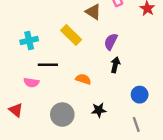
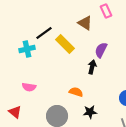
black line: (48, 65) -> (44, 33), moved, turned -36
black arrow: (115, 65) -> (92, 67), moved
orange semicircle: (83, 79) -> (76, 92), moved

